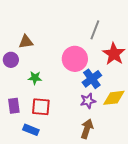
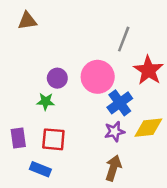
brown triangle: (26, 42) -> (27, 21), moved
purple circle: (11, 60) -> (57, 78), moved

